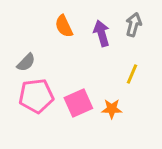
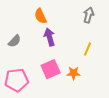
purple arrow: (102, 33) -> (50, 37), moved
pink pentagon: (36, 96) -> (17, 80), moved

